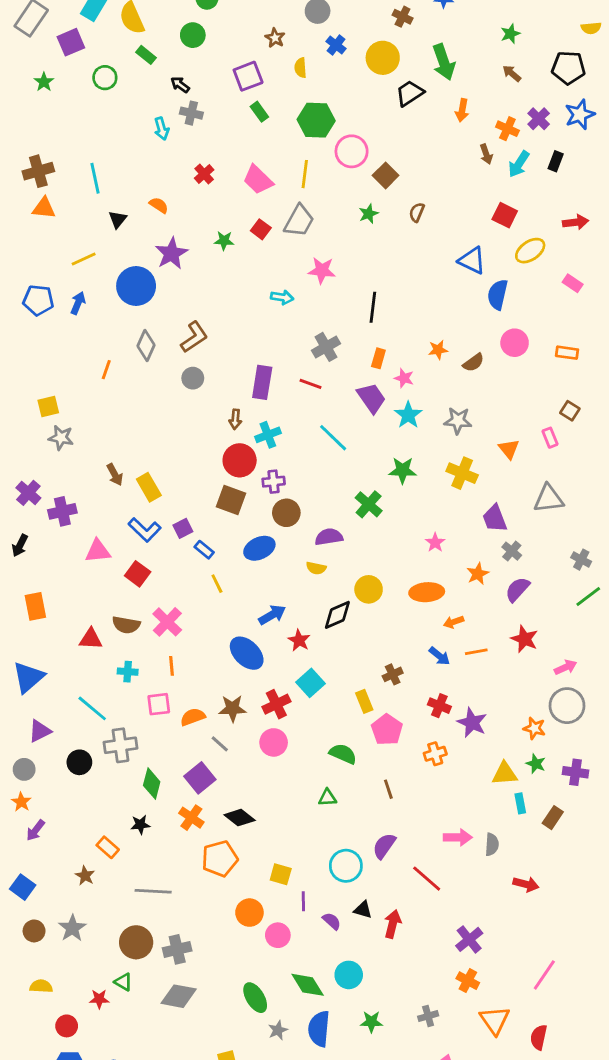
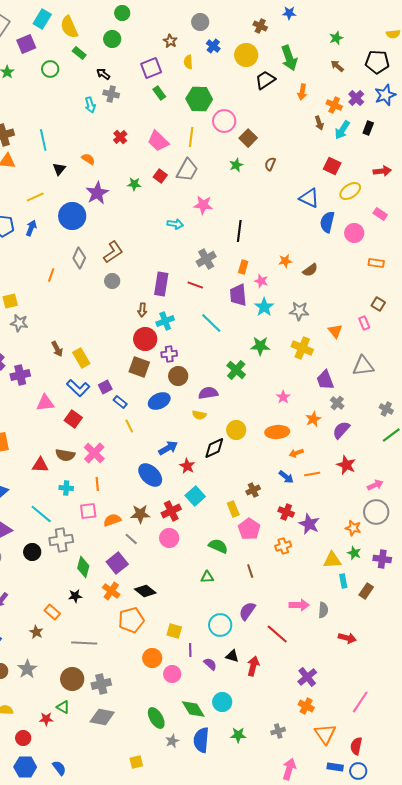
pink circle: (515, 343) -> (354, 233), moved
purple trapezoid: (371, 398) -> (238, 295), turned -150

